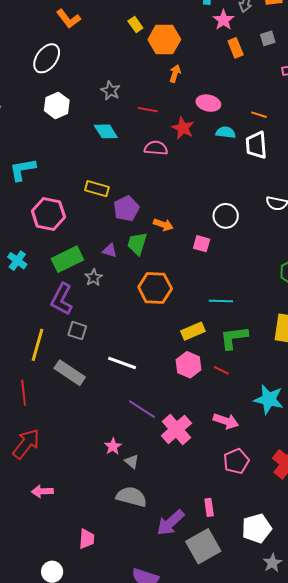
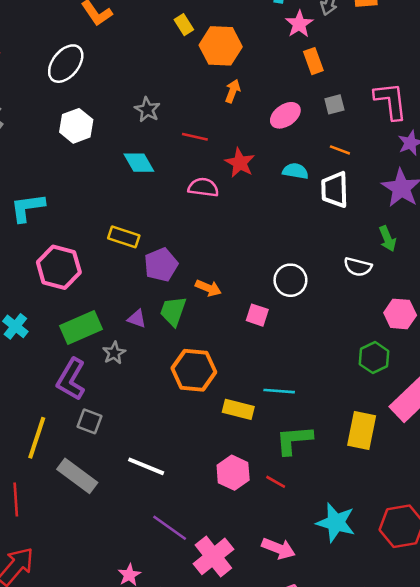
gray square: (268, 38) -> (334, 104), moved
pink ellipse: (208, 103) -> (285, 115), moved, turned -50
yellow rectangle: (193, 331) -> (238, 409), moved, turned 35

